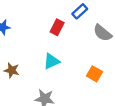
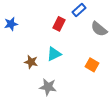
brown star: (12, 70) -> (31, 62), moved

